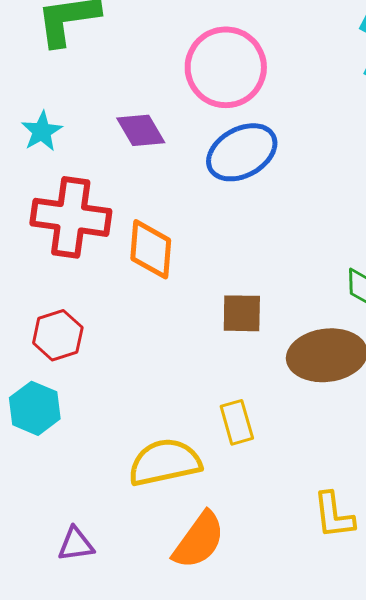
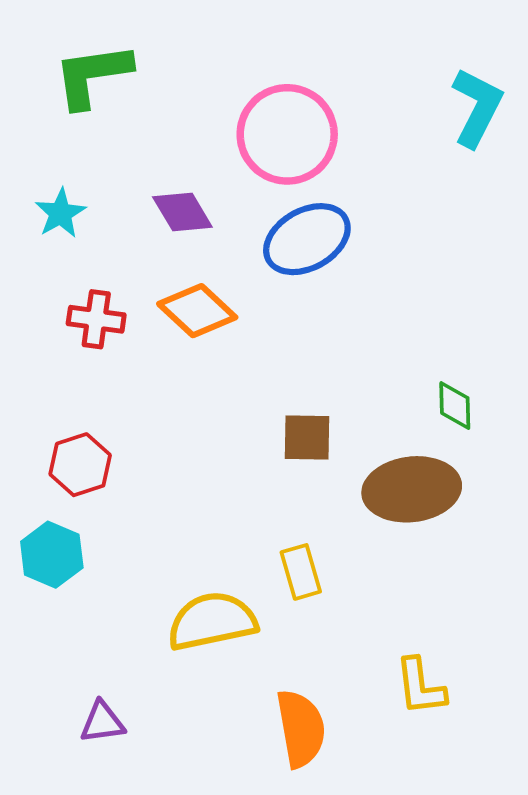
red cross: (71, 217) -> (96, 319), size x0.6
orange diamond: (151, 249) -> (197, 311), moved, turned -52
orange semicircle: (199, 540) -> (301, 728), moved, turned -46

